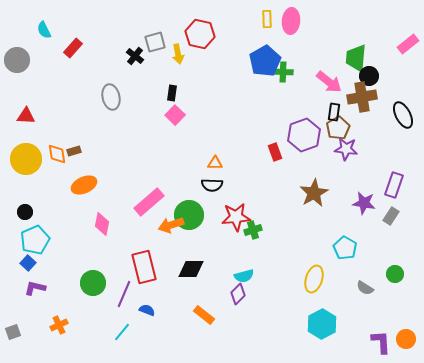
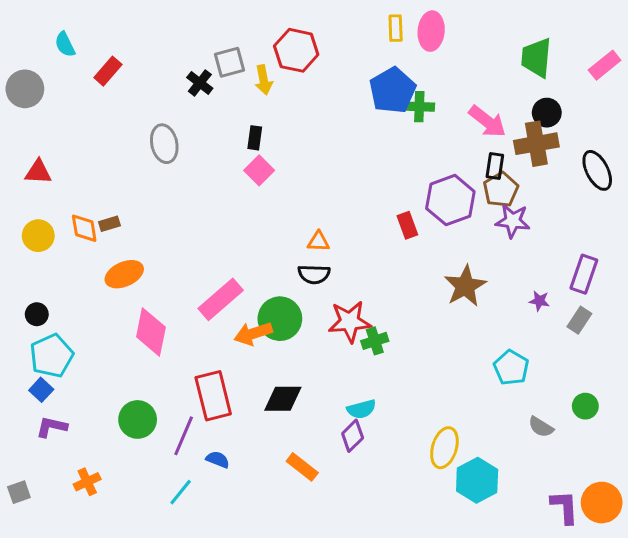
green trapezoid: (356, 58) -> (536, 58), moved
yellow circle: (26, 159) -> (38, 236), size x0.7
purple star: (364, 203) -> (539, 301), size x0.6
pink diamond: (102, 224) -> (151, 332), size x1.4
yellow ellipse: (314, 279) -> (444, 448), moved
orange circle: (406, 339) -> (602, 503), size x1.4

